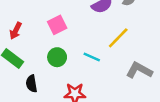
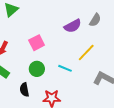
black semicircle: (31, 84) -> (24, 90), moved

